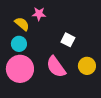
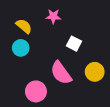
pink star: (39, 14) -> (53, 16), moved
pink circle: (20, 69) -> (36, 91), moved, size x0.7

